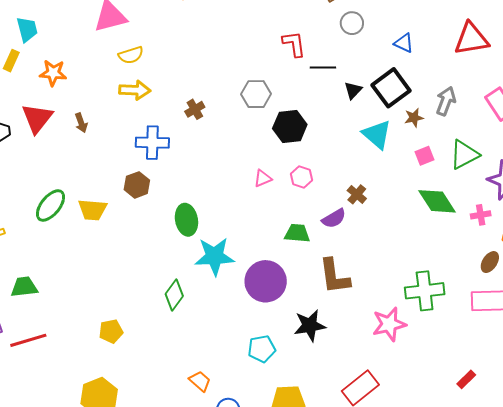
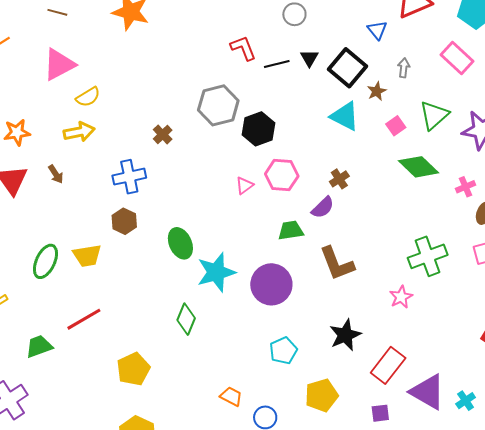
blue triangle: (404, 43) -> (377, 30), moved, turned 40
yellow arrow: (135, 90) -> (79, 132), moved
black triangle: (353, 90) -> (309, 58), moved
gray hexagon: (256, 94) -> (218, 105), size x1.4
gray arrow: (446, 101) -> (404, 68), size x0.7
pink hexagon: (302, 177) -> (282, 175), size x1.5
brown cross: (357, 194) -> (339, 179), turned 30
pink cross: (481, 215) -> (466, 187), moved
pink star: (389, 324) -> (401, 297), size x0.7
black star: (310, 325) -> (345, 335), moved
yellow pentagon: (111, 331) -> (133, 369), size x1.4
red line: (28, 340) -> (84, 319), moved

